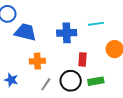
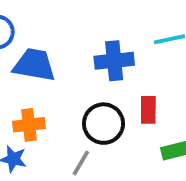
orange cross: (37, 61) -> (29, 125), moved
black circle: (71, 81) -> (104, 124), moved

